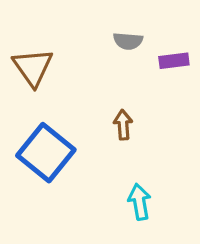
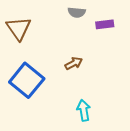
brown arrow: (123, 125) -> (74, 63), turned 66

